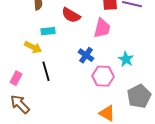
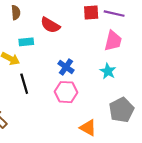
pink trapezoid: (102, 28) -> (113, 41), moved
pink hexagon: (103, 76) -> (66, 92), moved

